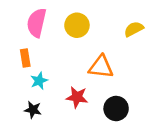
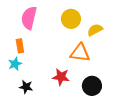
yellow circle: (77, 25) -> (71, 19), moved
yellow semicircle: (134, 29) -> (95, 30), moved
cyan star: (39, 81) -> (15, 64), moved

